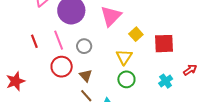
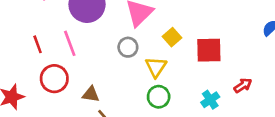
gray circle: (84, 46) -> (128, 47), moved
red circle: (62, 67) -> (54, 79), moved
brown triangle: (86, 76) -> (91, 94), moved, turned -40

